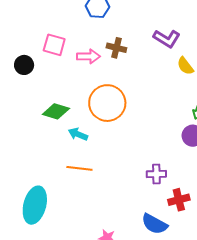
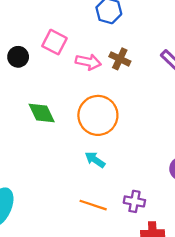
green diamond: (56, 111) -> (42, 113), turned 36
cyan arrow: (78, 134) -> (95, 160), moved
orange line: (79, 168) -> (93, 205), moved

